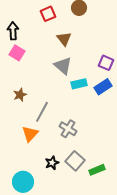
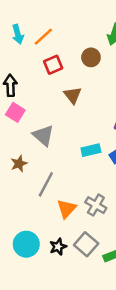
gray triangle: (63, 66) -> (43, 136), moved
gray cross: (68, 129) -> (96, 205), moved
orange triangle: (30, 134) -> (67, 209), moved
cyan circle: (23, 182) -> (26, 244), moved

